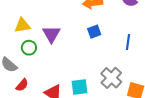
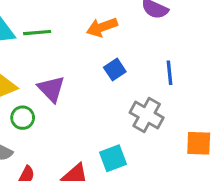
gray cross: (111, 78) -> (147, 115), moved

